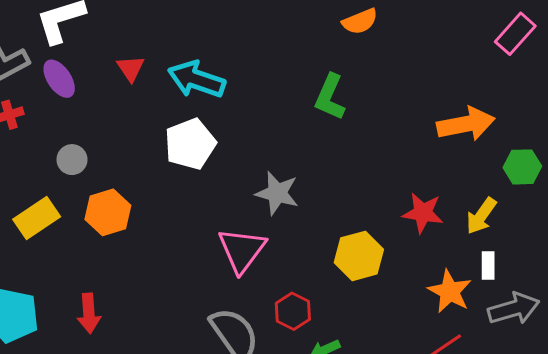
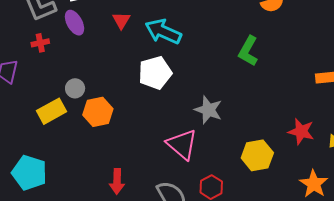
gray circle: (72, 160) -> (75, 88), moved
pink triangle: (242, 250) -> (182, 144), turned -32
red arrow: (89, 313) -> (117, 181), moved

